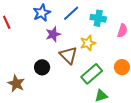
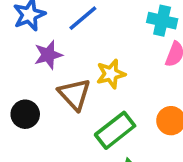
cyan cross: (98, 18) -> (162, 21), moved

